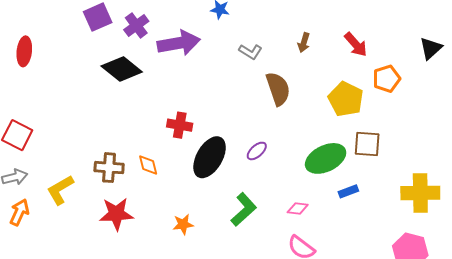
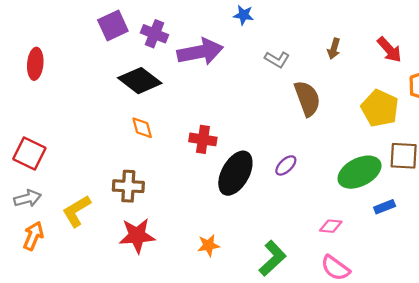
purple cross: (136, 25) -> (154, 34), turned -30
orange diamond: (148, 165) -> (142, 128), moved
green L-shape: (244, 210) -> (272, 258), moved

